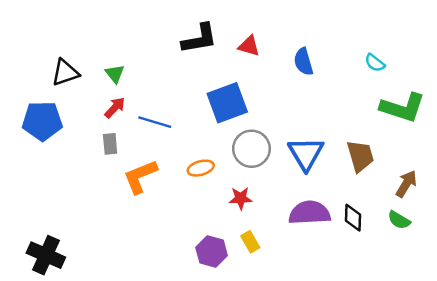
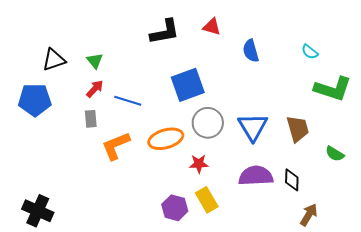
red triangle: (249, 46) -> (212, 27), moved
orange ellipse: (201, 168) -> (166, 139), size x1.6
brown arrow: (406, 184) -> (309, 215), moved
green semicircle: (399, 220) -> (335, 154), moved
yellow rectangle: (250, 242) -> (207, 200), size x1.4

